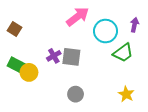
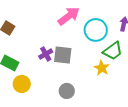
yellow circle: (29, 72) -> (22, 84), moved
yellow star: (126, 94) -> (102, 68), moved

